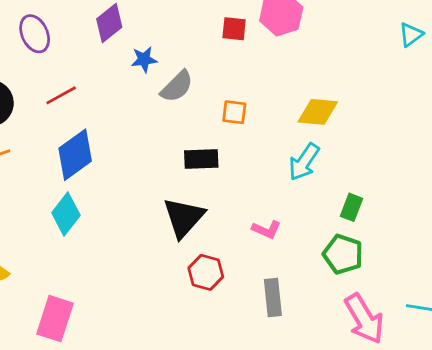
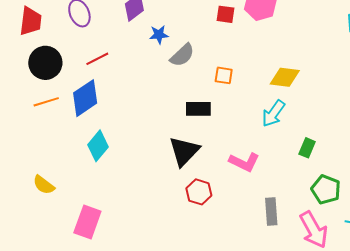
blue diamond: (75, 155) -> (85, 98), moved
pink L-shape: (266, 230) -> (244, 162), size x1.4
green pentagon: (343, 254) -> (326, 189), moved
gray rectangle: (273, 298) -> (271, 212), moved

